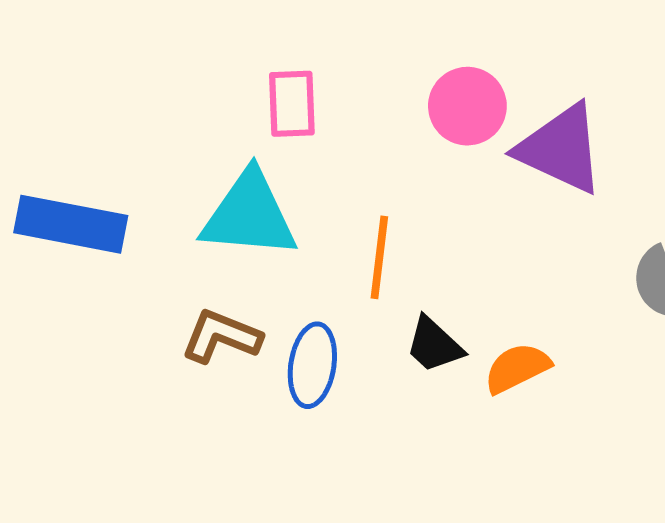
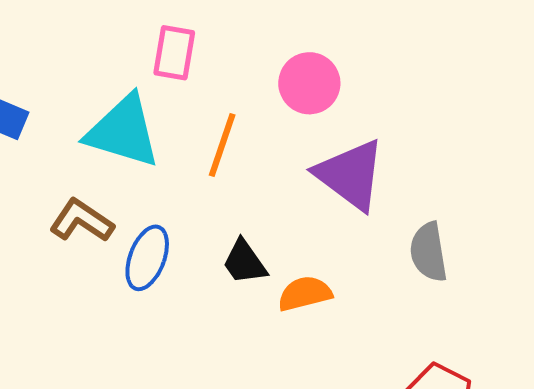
purple triangle: (561, 149) -> (350, 175), moved
orange line: (379, 257) -> (222, 145), moved

